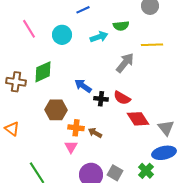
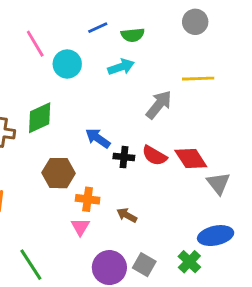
green semicircle: (121, 26) -> (133, 35), moved
pink line: (29, 29) -> (35, 44), moved
red diamond: (138, 119) -> (191, 158), moved
gray triangle: (166, 128) -> (218, 183), moved
brown arrow: (95, 133) -> (127, 215), moved

